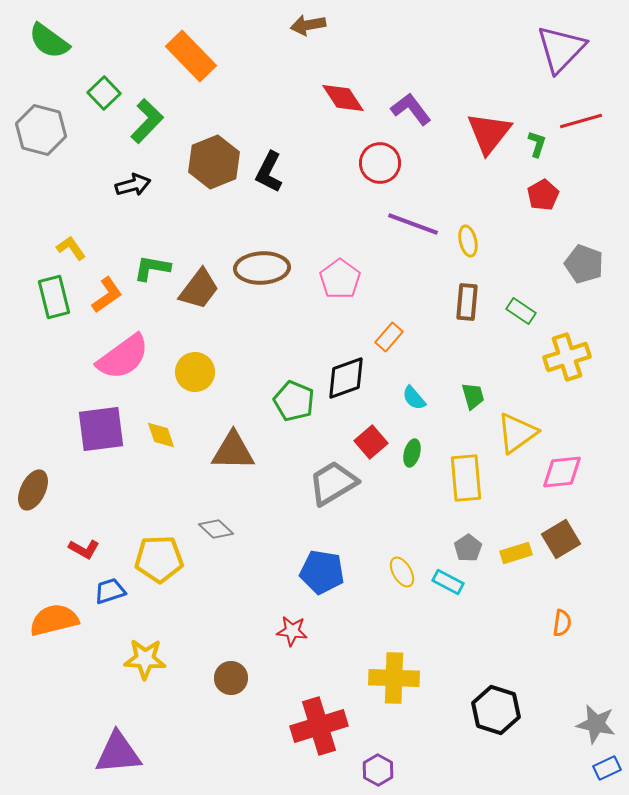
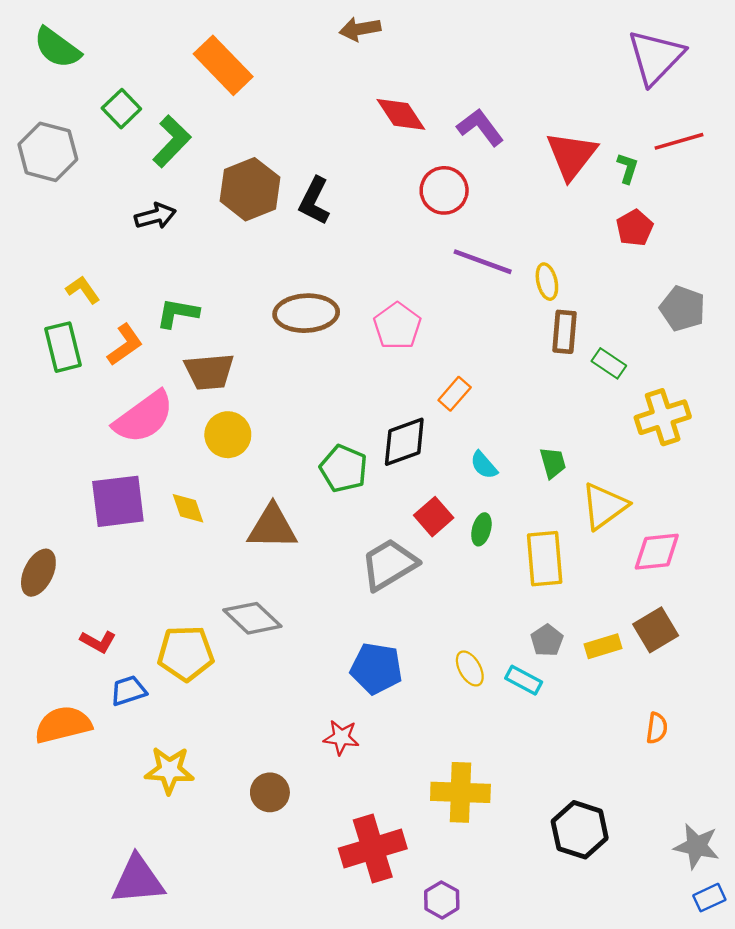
brown trapezoid: (199, 289) -> (209, 372), moved, turned 48
brown rectangle: (467, 302) -> (564, 332), moved
gray diamond: (216, 529) -> (252, 618), size x1.4

